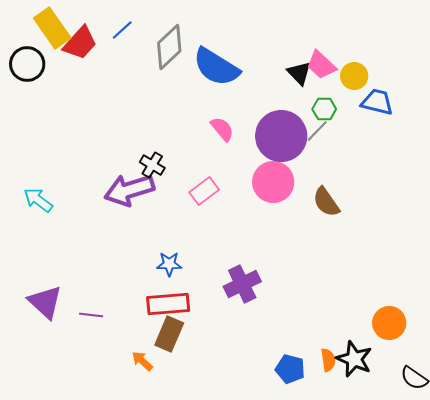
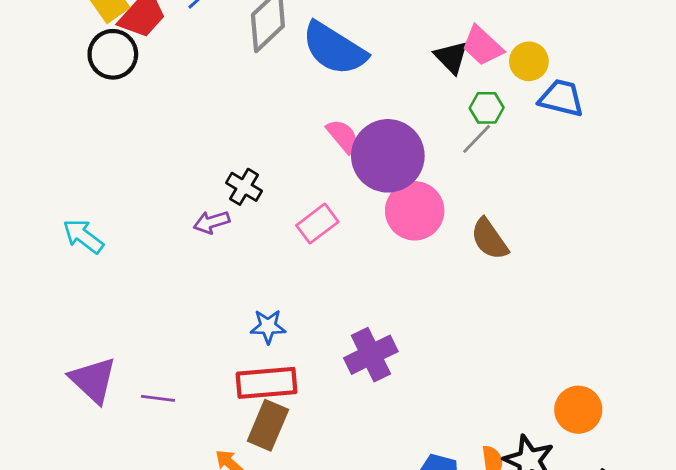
black circle: (27, 64) -> (113, 54), moved
purple circle: (281, 136) -> (388, 156), moved
purple arrow: (129, 190) -> (212, 222), size x0.5

